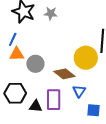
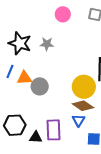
orange triangle: (17, 54) -> (24, 78), moved
gray circle: (35, 64) -> (40, 86), moved
brown diamond: (64, 74) -> (83, 106), moved

